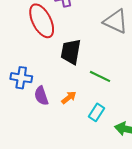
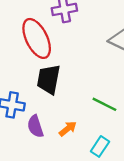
black trapezoid: (71, 52) -> (49, 79), moved

